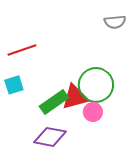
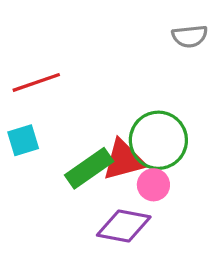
purple diamond: (50, 137) -> (124, 226), moved

